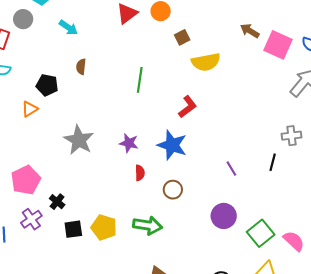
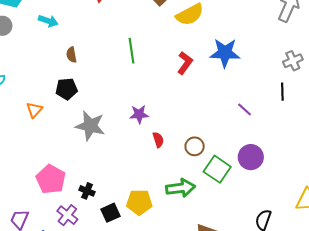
black pentagon: (47, 85) -> (66, 89), moved
blue star: (172, 145) -> (225, 53), moved
green square: (261, 233) -> (217, 169), moved

